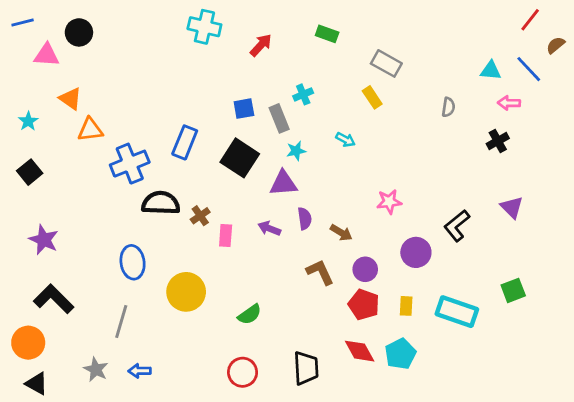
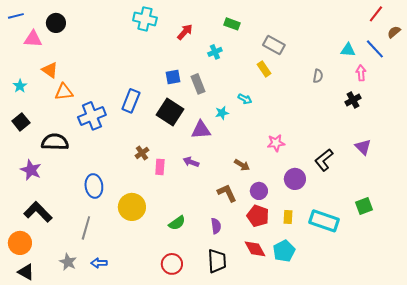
cyan cross: (303, 94) -> (215, 52), moved
pink arrow: (509, 103) -> (361, 73), turned 84
cyan star: (296, 151) -> (222, 113), moved
black semicircle: (161, 203) -> (55, 142), moved
purple semicircle: (305, 219) -> (216, 226), moved

